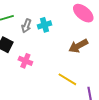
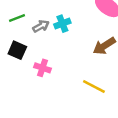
gray arrow: (26, 26) -> (41, 26), turned -136

